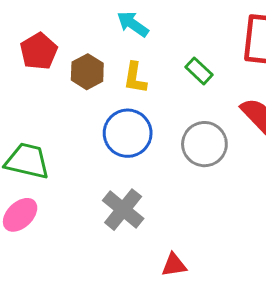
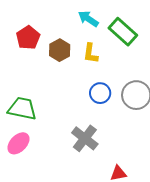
green rectangle: (199, 71) -> (123, 32), moved, size x1.6
blue circle: (128, 133) -> (100, 93), moved, size x0.7

